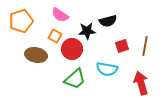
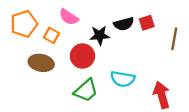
orange square: (55, 36) -> (51, 35), moved
red square: (122, 46) -> (147, 23), moved
brown line: (145, 46) -> (174, 39), moved

